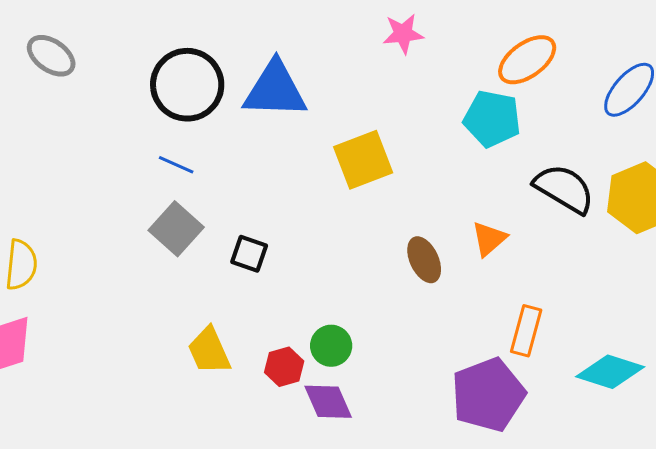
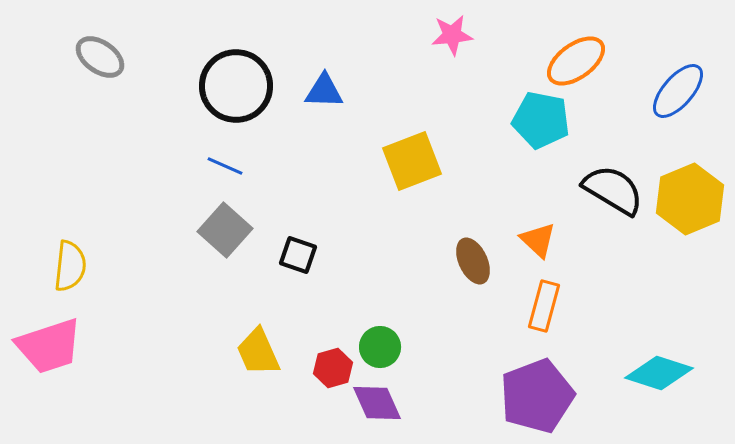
blue triangle: (275, 90) -> (324, 91), size x0.6
orange triangle: (489, 239) -> (538, 240), turned -36
orange rectangle: (526, 331) -> (544, 306), moved

